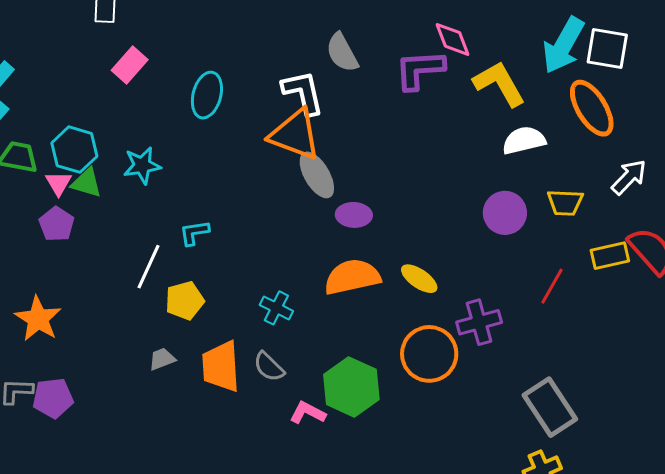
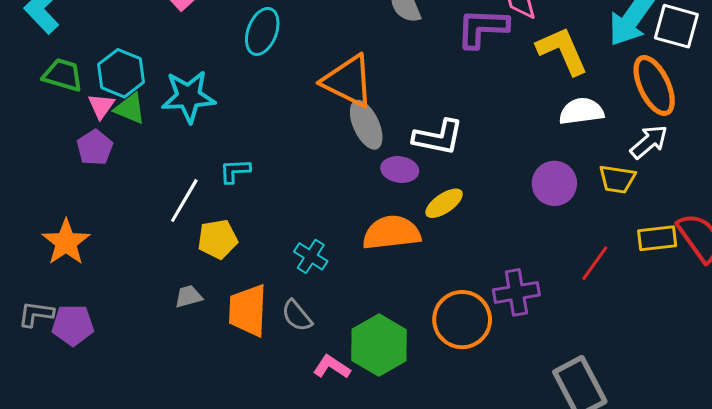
white L-shape: (303, 93) -> (438, 137), moved, turned 108
cyan star: (142, 165) -> (189, 96), size x1.4
white arrow: (629, 177) -> (649, 142), moved
yellow ellipse: (419, 279) -> (444, 203), moved, turned -75

